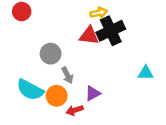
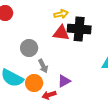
yellow arrow: (99, 13) -> (61, 14), moved
black cross: (111, 31) -> (79, 29), turned 30

